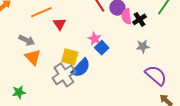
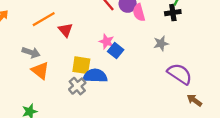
black cross: (140, 19) -> (173, 13), moved, turned 32
blue semicircle: (81, 68) -> (95, 76), turned -125
gray cross: (64, 75) -> (77, 86), size x0.7

